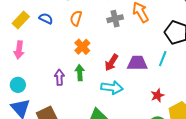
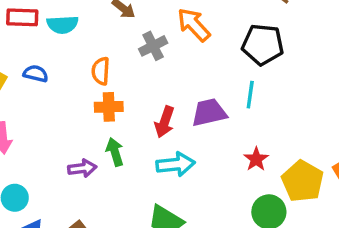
orange semicircle: (76, 18) -> (101, 71), moved
orange cross: (82, 47) -> (109, 107), turned -35
purple arrow: (59, 77) -> (82, 168), turned 98

